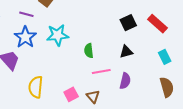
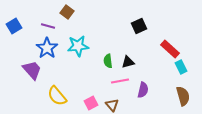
black square: (128, 23) -> (139, 26), moved
red rectangle: (157, 24) -> (170, 49), moved
black triangle: (126, 52) -> (128, 62), moved
yellow semicircle: (36, 87) -> (57, 96), turned -45

